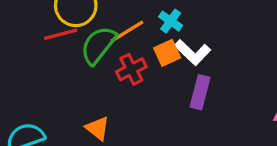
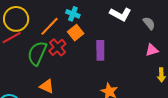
green semicircle: (98, 45) -> (37, 53), moved
white L-shape: (193, 52) -> (120, 14), moved

